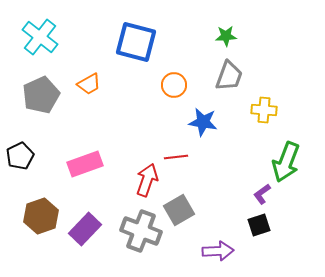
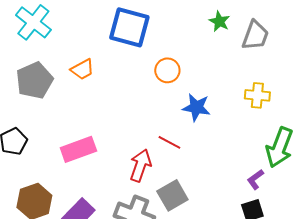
green star: (226, 36) -> (219, 21), turned 30
gray trapezoid: (229, 76) -> (255, 35), moved
red line: (176, 157) -> (169, 142), turned 35

